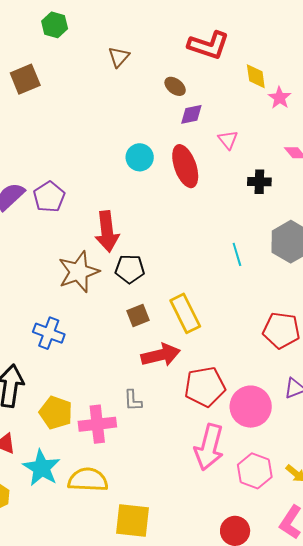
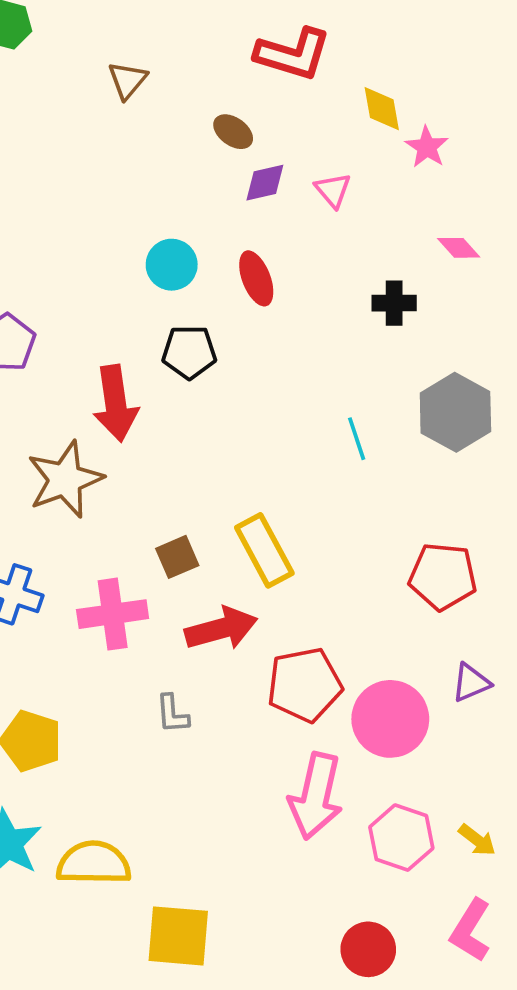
pink triangle: (228, 140) -> (333, 190), moved
red ellipse: (185, 166) -> (256, 278), size x0.7
black pentagon: (130, 269) -> (189, 352), moved
pink cross: (97, 424) -> (113, 614), moved

